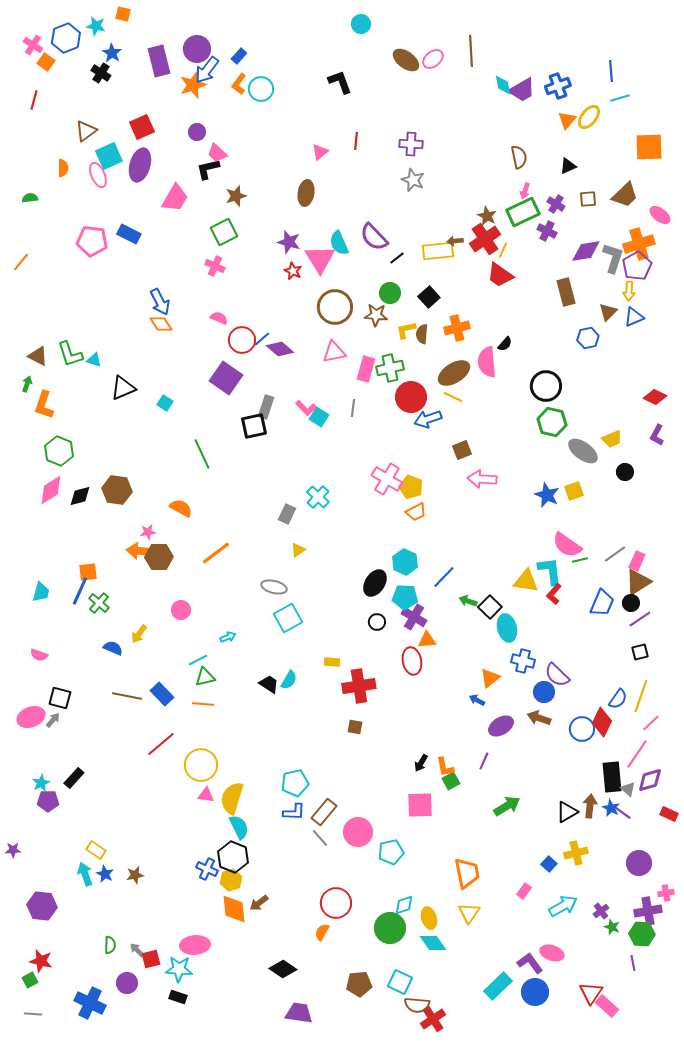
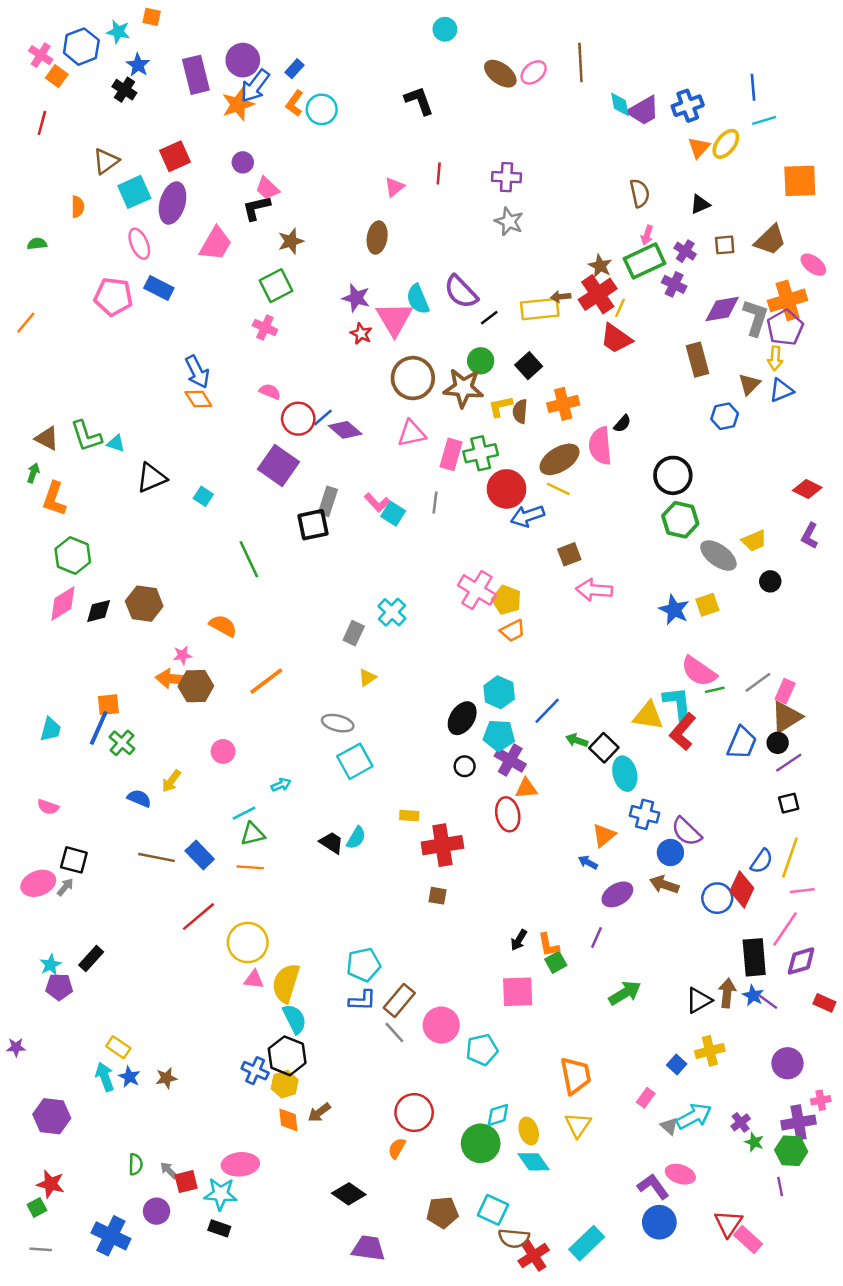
pink ellipse: (98, 175) -> (139, 244), moved
brown star: (376, 315) -> (463, 388), size x1.4
red L-shape: (554, 594) -> (683, 732), size x1.4
pink line: (651, 723) -> (802, 891), turned 36
gray triangle: (628, 789) -> (669, 1126), moved
orange diamond: (234, 909) -> (288, 1120), size x0.7
cyan rectangle: (498, 986) -> (587, 1243), moved

